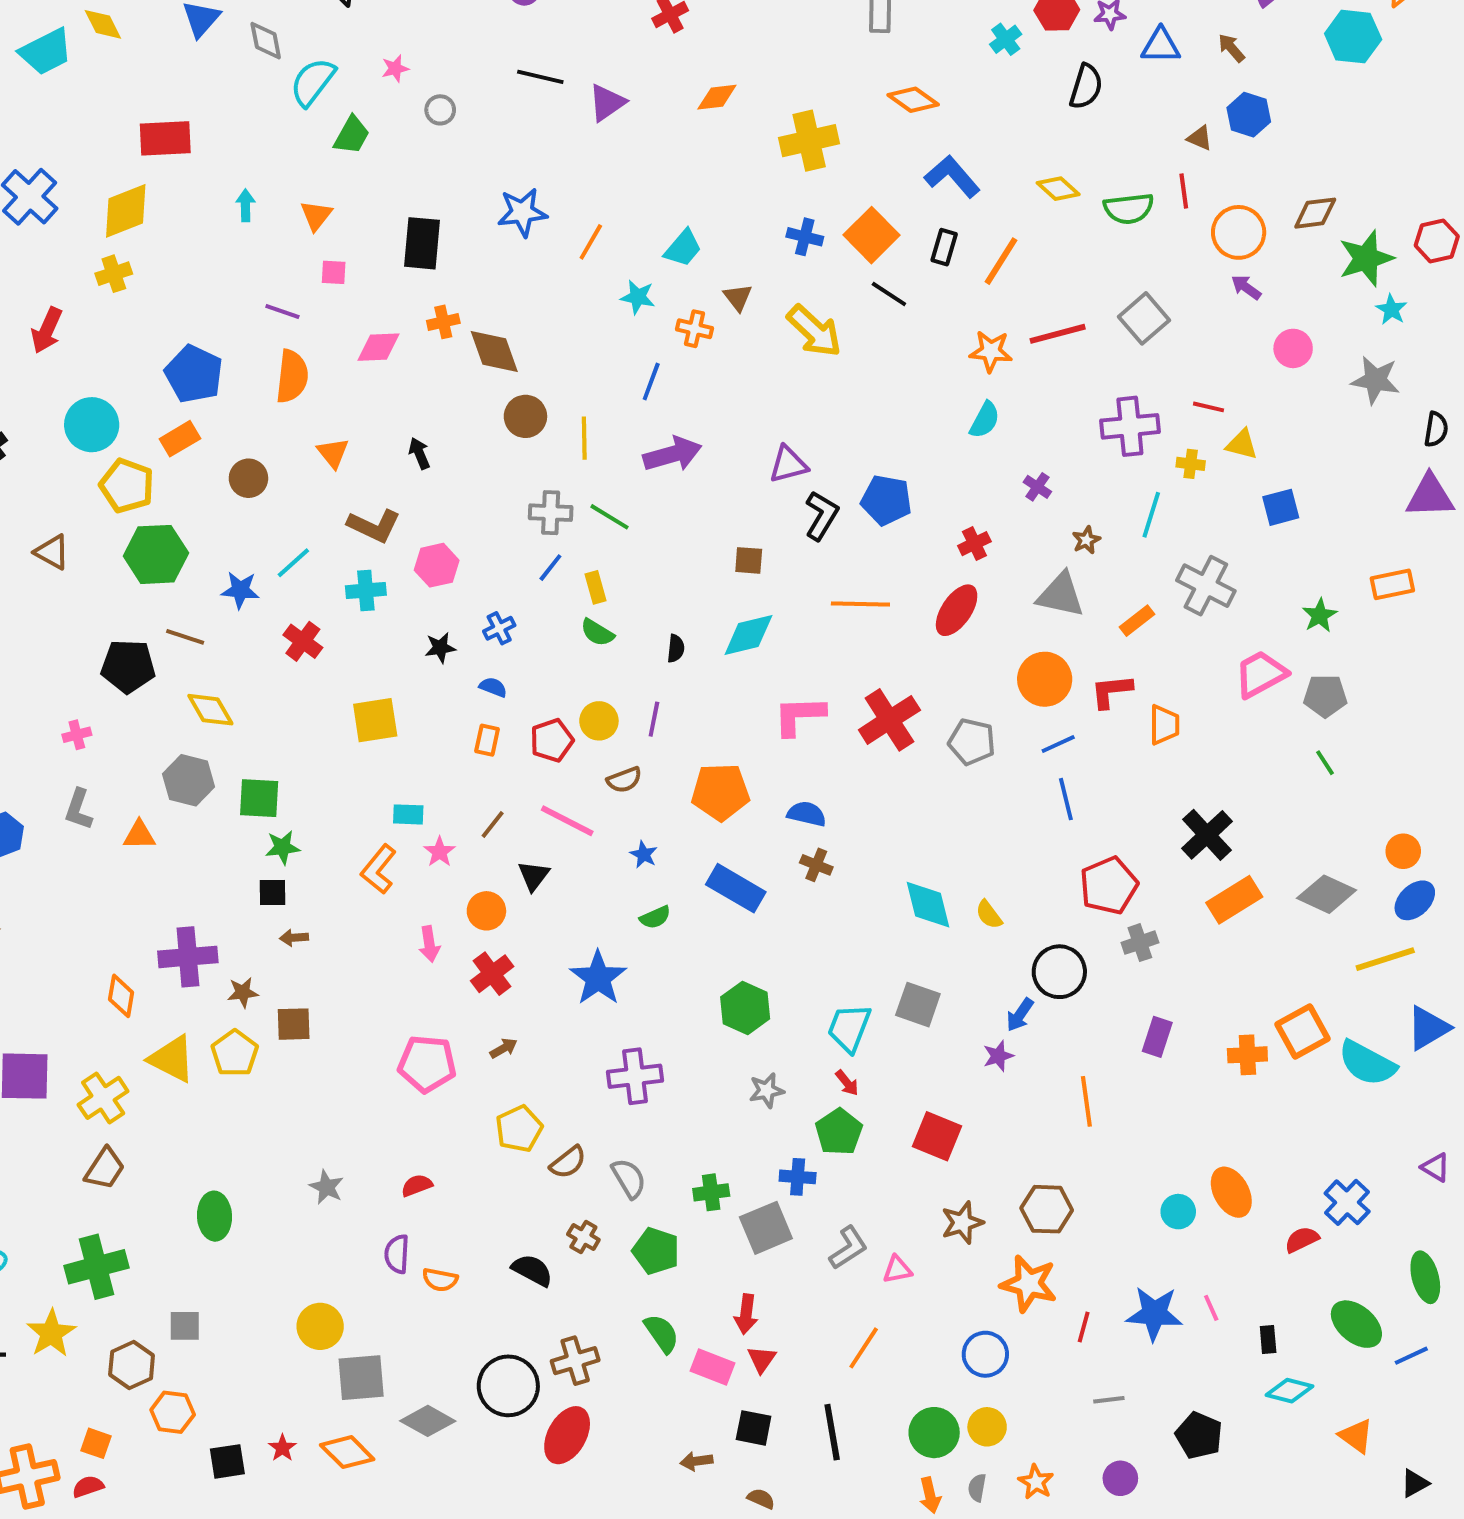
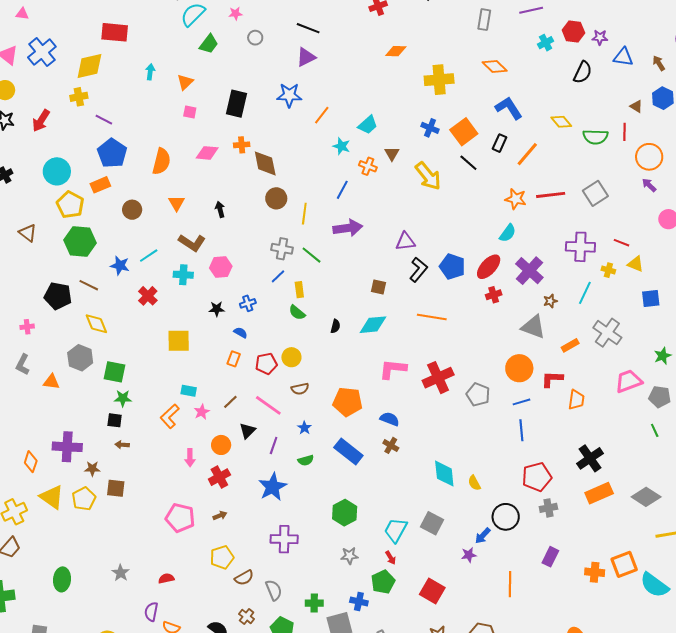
purple triangle: (607, 103) -> (306, 57), moved
purple line: (282, 312) -> (104, 120), moved
purple cross: (1037, 487) -> (529, 271), size x2.0
red ellipse: (957, 610) -> (489, 267), moved
purple line: (654, 719) -> (274, 446), moved

